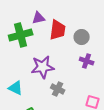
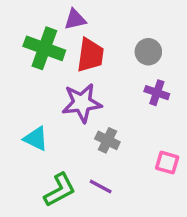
red trapezoid: (58, 30) -> (90, 55), moved
green cross: (21, 35) -> (44, 48), turned 35

